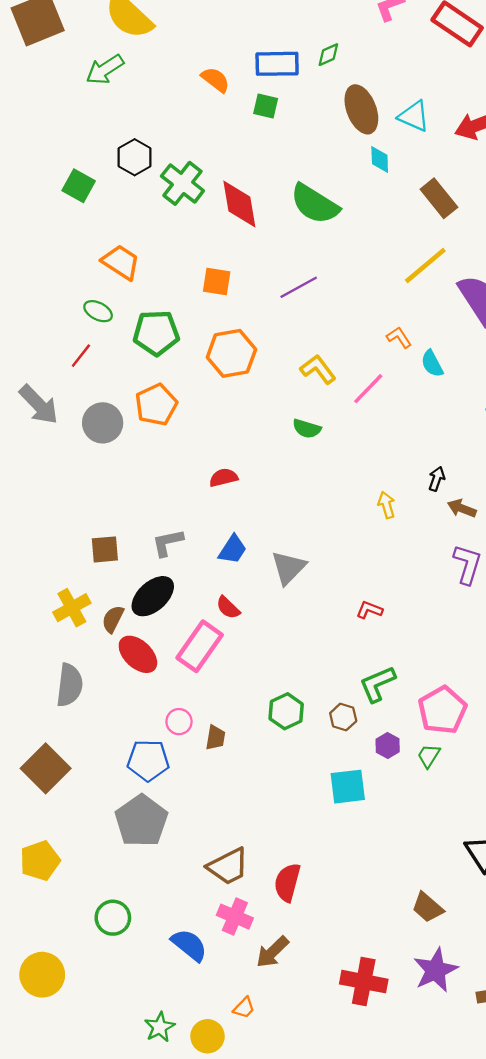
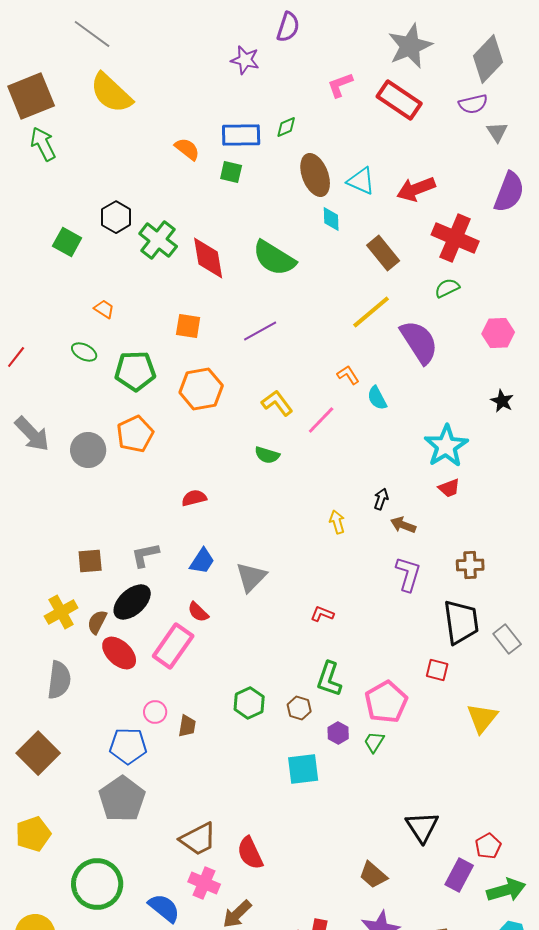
green arrow: (105, 69) -> (43, 144), moved, turned 96
orange trapezoid: (121, 262) -> (104, 309), size x0.6
red line: (81, 356) -> (16, 357), moved
green L-shape: (377, 684) -> (329, 679), turned -48
red semicircle: (287, 882) -> (250, 853), turned -40
green circle: (113, 918) -> (97, 884), size x1.6

